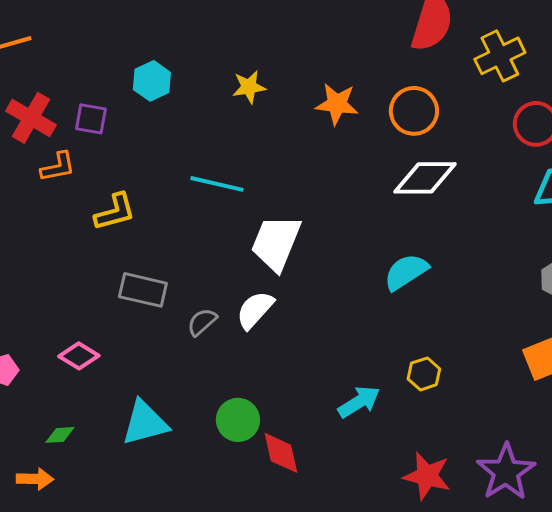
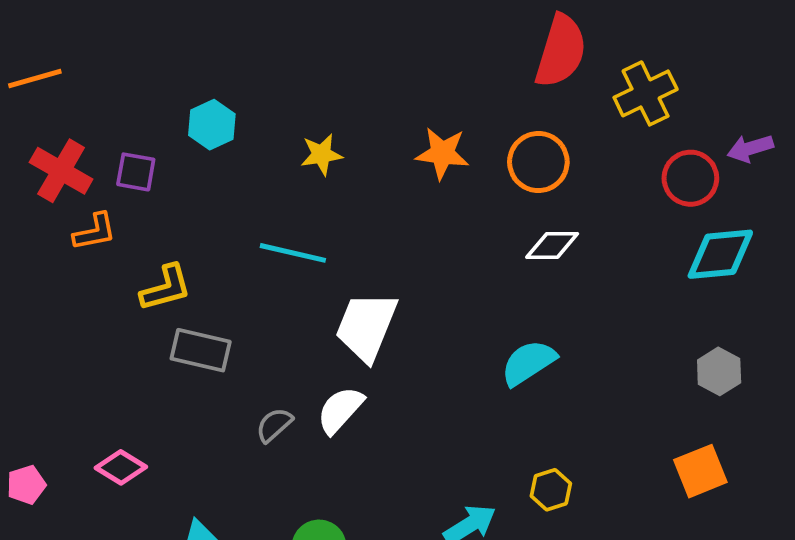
yellow star: (249, 87) -> (322, 155), moved
white diamond: (425, 178) -> (552, 245), size x0.7
gray rectangle: (143, 290) -> (201, 350), moved

